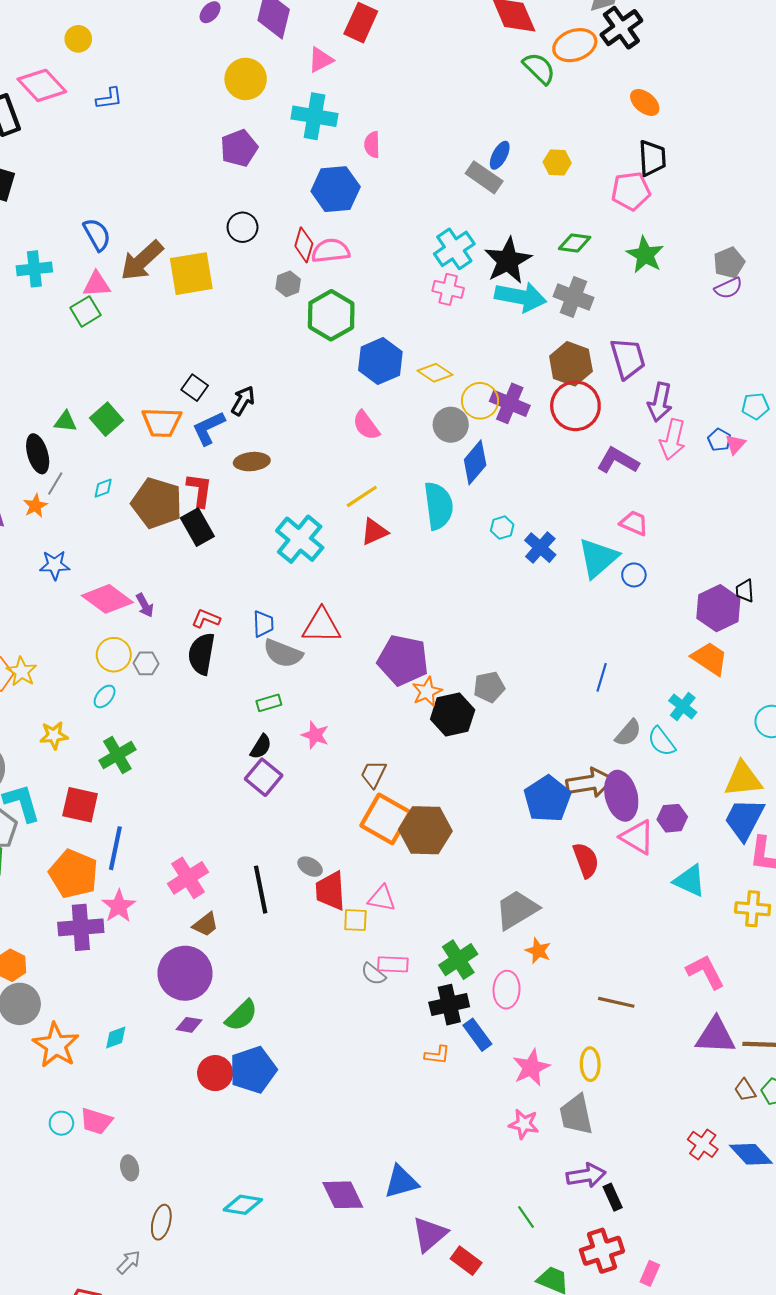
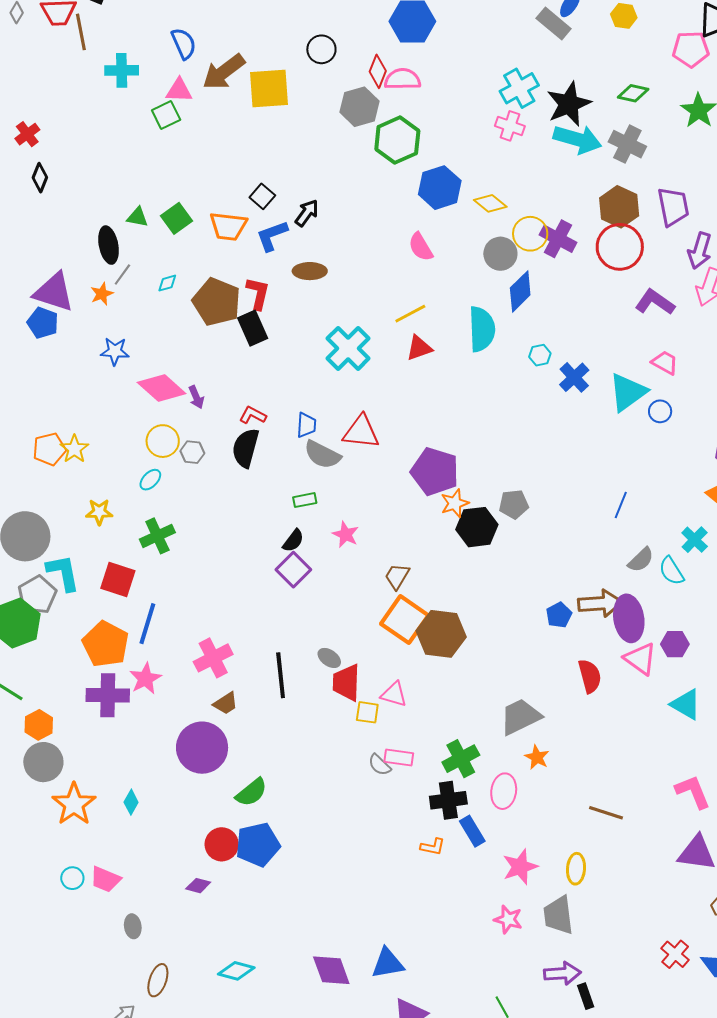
gray hexagon: (288, 284) -> (359, 107), size x1.6
blue pentagon: (547, 799) -> (559, 615), size x0.6
purple diamond: (189, 1025) -> (198, 886), moved
cyan diamond: (116, 1038) -> (131, 802), turned -45

